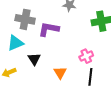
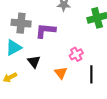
pink cross: (86, 56) -> (76, 54), moved

